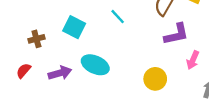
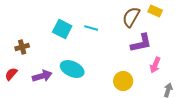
cyan line: (118, 17) -> (91, 28), turned -32
cyan square: (74, 27) -> (62, 29), moved

